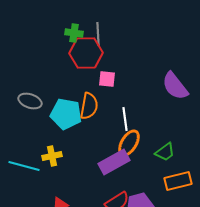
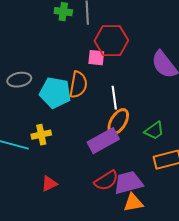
red hexagon: (86, 53) -> (111, 41), moved
gray ellipse: (30, 101) -> (19, 80), turned -30

